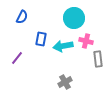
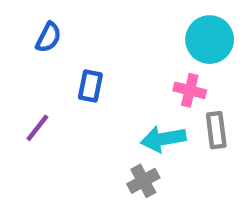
cyan circle: (74, 18) -> (210, 40), moved
cyan arrow: (63, 46) -> (163, 139), moved

